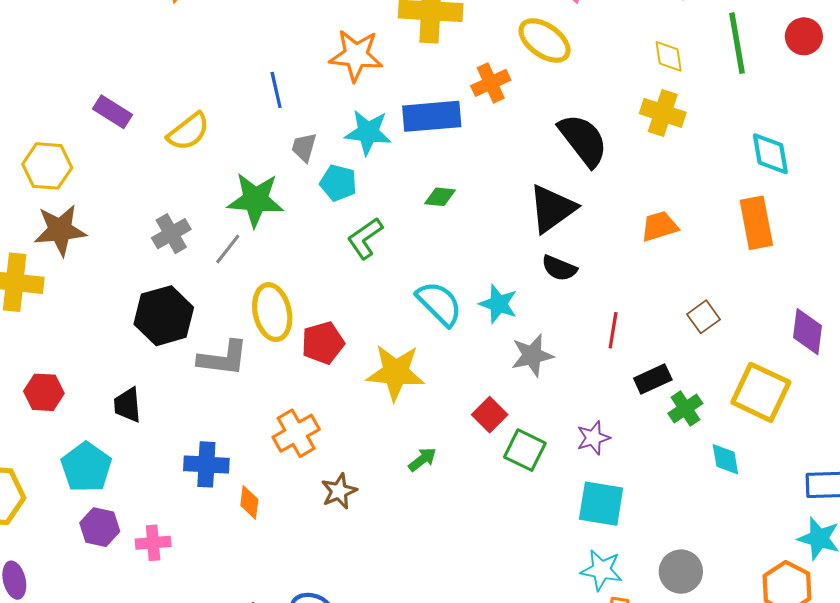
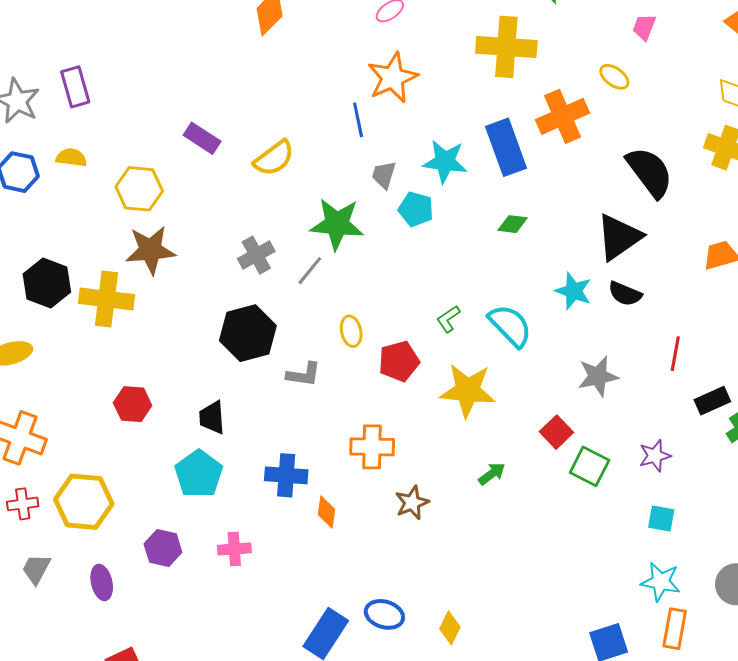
yellow ellipse: (545, 40) -> (614, 77), size x0.6
orange star: (356, 55) -> (393, 78), moved, turned -30
orange cross: (491, 83) -> (563, 116), size x1.4
blue rectangle: (432, 116) -> (506, 147), turned 74
green L-shape: (365, 238) -> (448, 319), moved, size x0.7
cyan star: (498, 304) -> (574, 291), moved
yellow ellipse: (272, 312) -> (351, 331), size x0.6
gray L-shape: (223, 358) -> (304, 374), size x0.7
orange cross: (296, 433) -> (372, 447), turned 30
cyan pentagon: (86, 467) -> (199, 474), moved
cyan square: (601, 504) -> (661, 518), size x0.6
purple hexagon: (100, 527) -> (163, 548), moved

